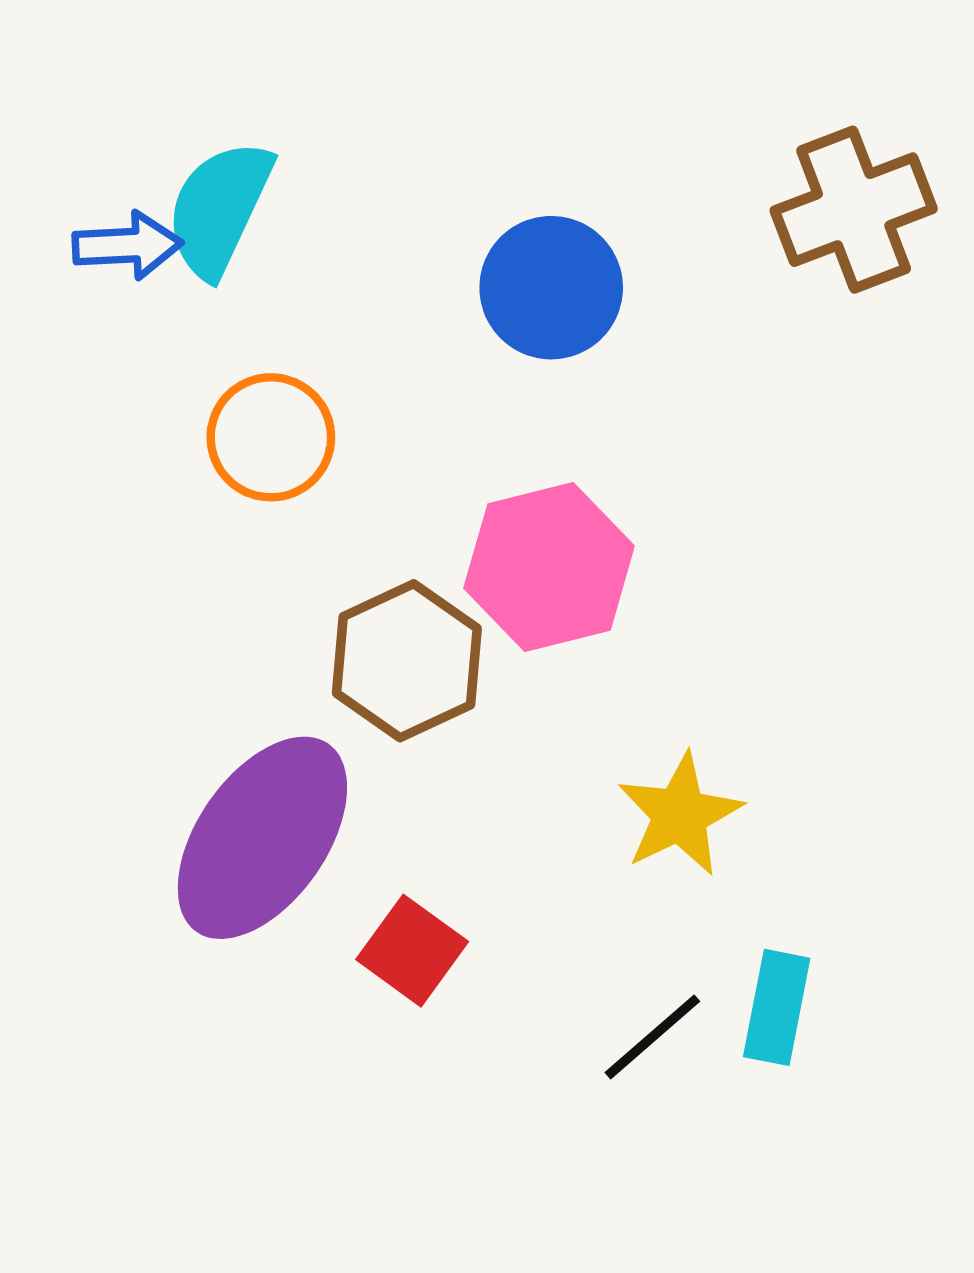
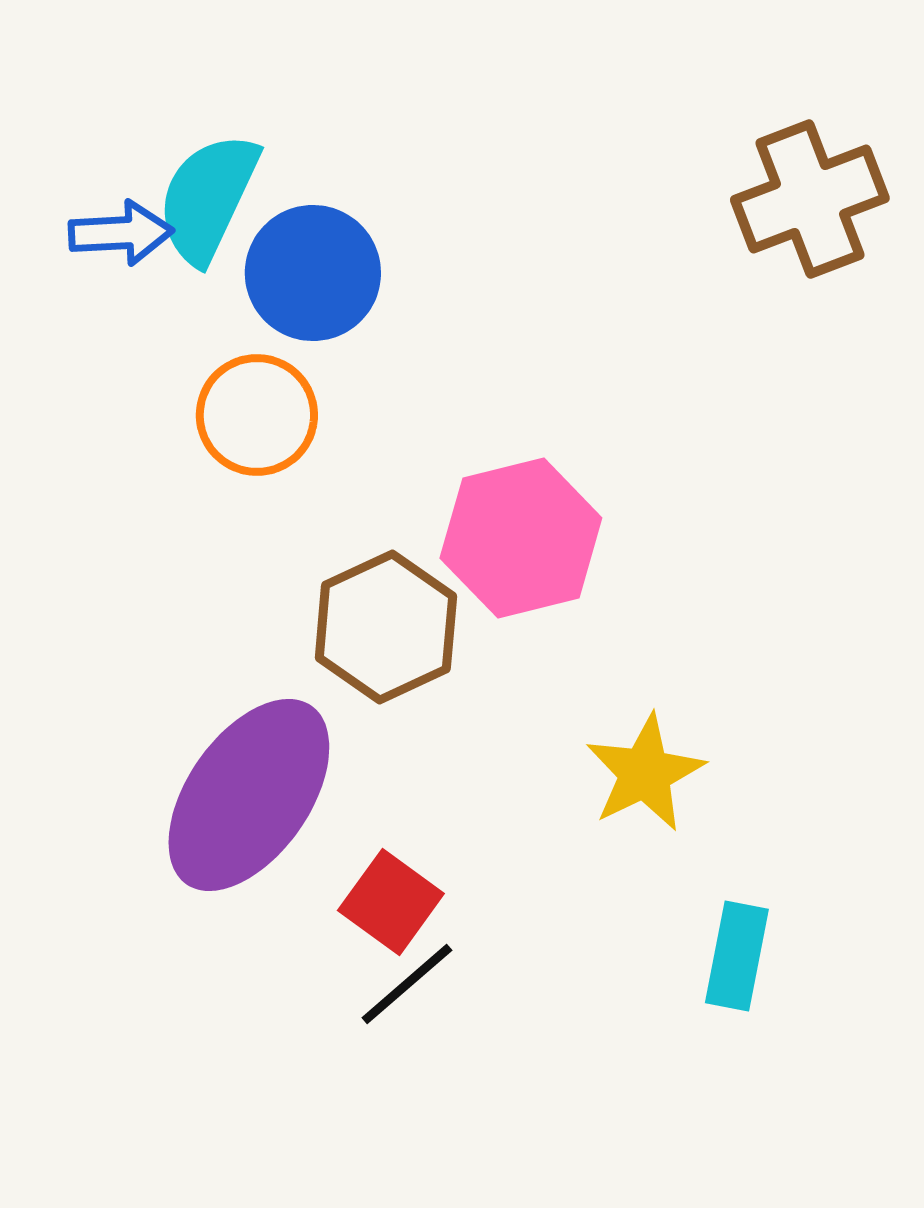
blue circle: (551, 288) -> (313, 273), moved
black line: (652, 1037) -> (407, 984), moved

